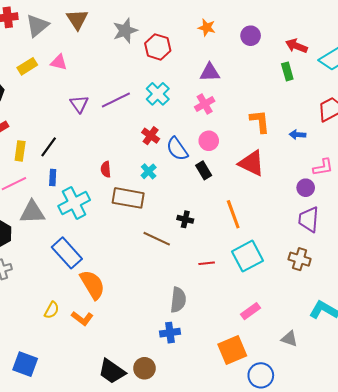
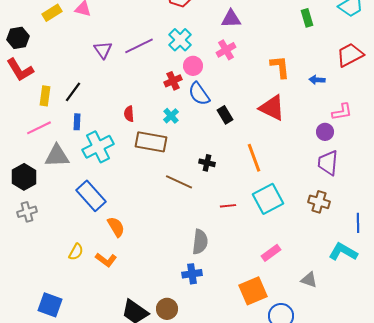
red cross: (151, 136) -> (173, 81), turned 30
pink circle: (209, 141) -> (193, 66), moved
orange semicircle: (92, 285) -> (116, 227), size x0.7

